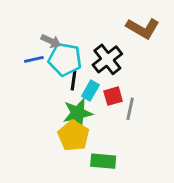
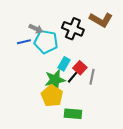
black cross: (107, 59) -> (73, 29), moved, turned -30
black line: (74, 81) -> (73, 77), moved, turned 32
red square: (113, 96) -> (80, 68), turned -32

